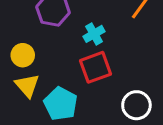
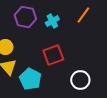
cyan cross: (94, 34) -> (52, 21), moved

